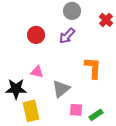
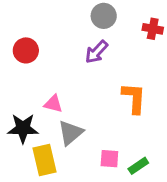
red cross: (106, 20) -> (153, 29), turned -32
red circle: (36, 35) -> (26, 50), moved
gray triangle: (61, 89) -> (71, 133), moved

